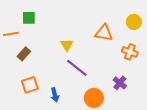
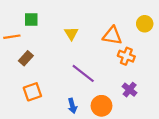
yellow triangle: (67, 45) -> (71, 33), moved
orange cross: (130, 52) -> (126, 56), moved
blue arrow: (55, 95) -> (72, 106), moved

